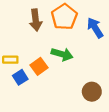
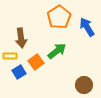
brown arrow: (36, 20) -> (21, 38), moved
green arrow: (62, 54) -> (57, 51), turned -54

